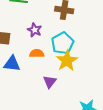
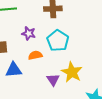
yellow star: (67, 61) -> (72, 72), moved

